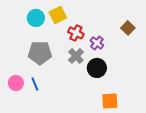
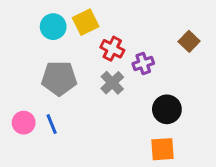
purple cross: (97, 43) -> (143, 64), turned 32
black circle: (97, 68) -> (167, 109), moved

